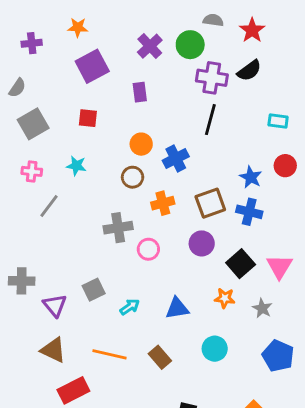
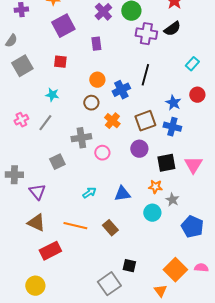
black line: (210, 120) -> (145, 75), moved
cyan rectangle: (278, 121) -> (192, 64), turned -56
pink cross: (32, 171) -> (21, 120), moved, turned -32
orange cross: (163, 203) -> (112, 121), turned -35
gray line: (49, 206) -> (45, 123), moved
black square: (241, 264) -> (166, 163), turned 30
gray square: (94, 290) -> (57, 162), moved
gray star: (262, 308) -> (172, 200), moved
cyan circle: (215, 349) -> (152, 213), moved

